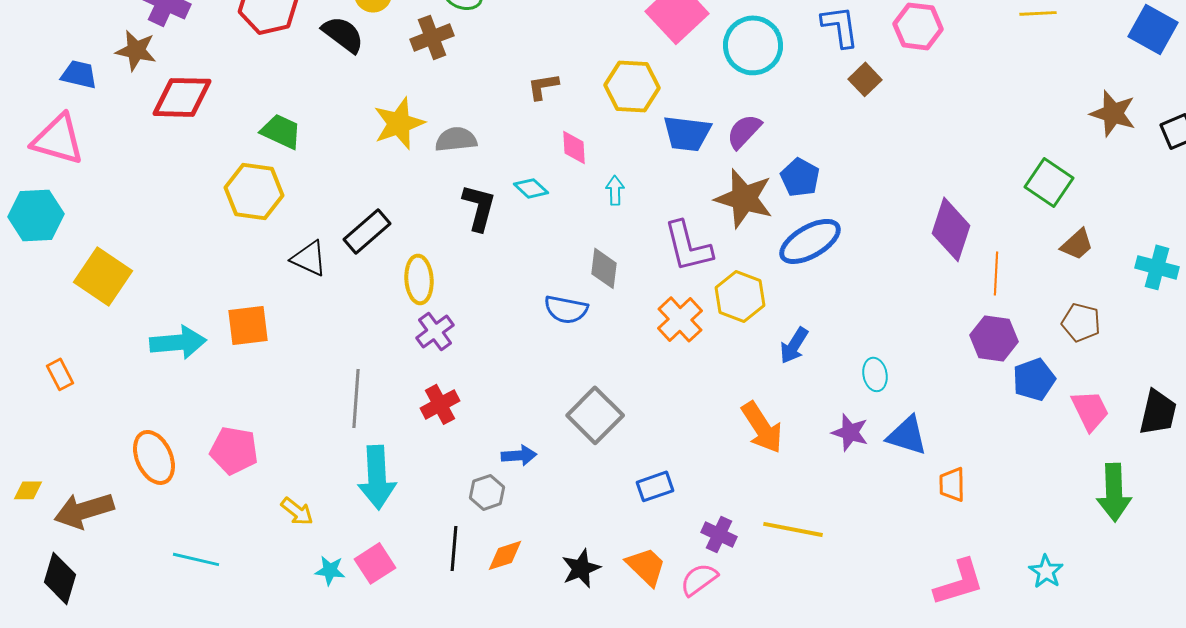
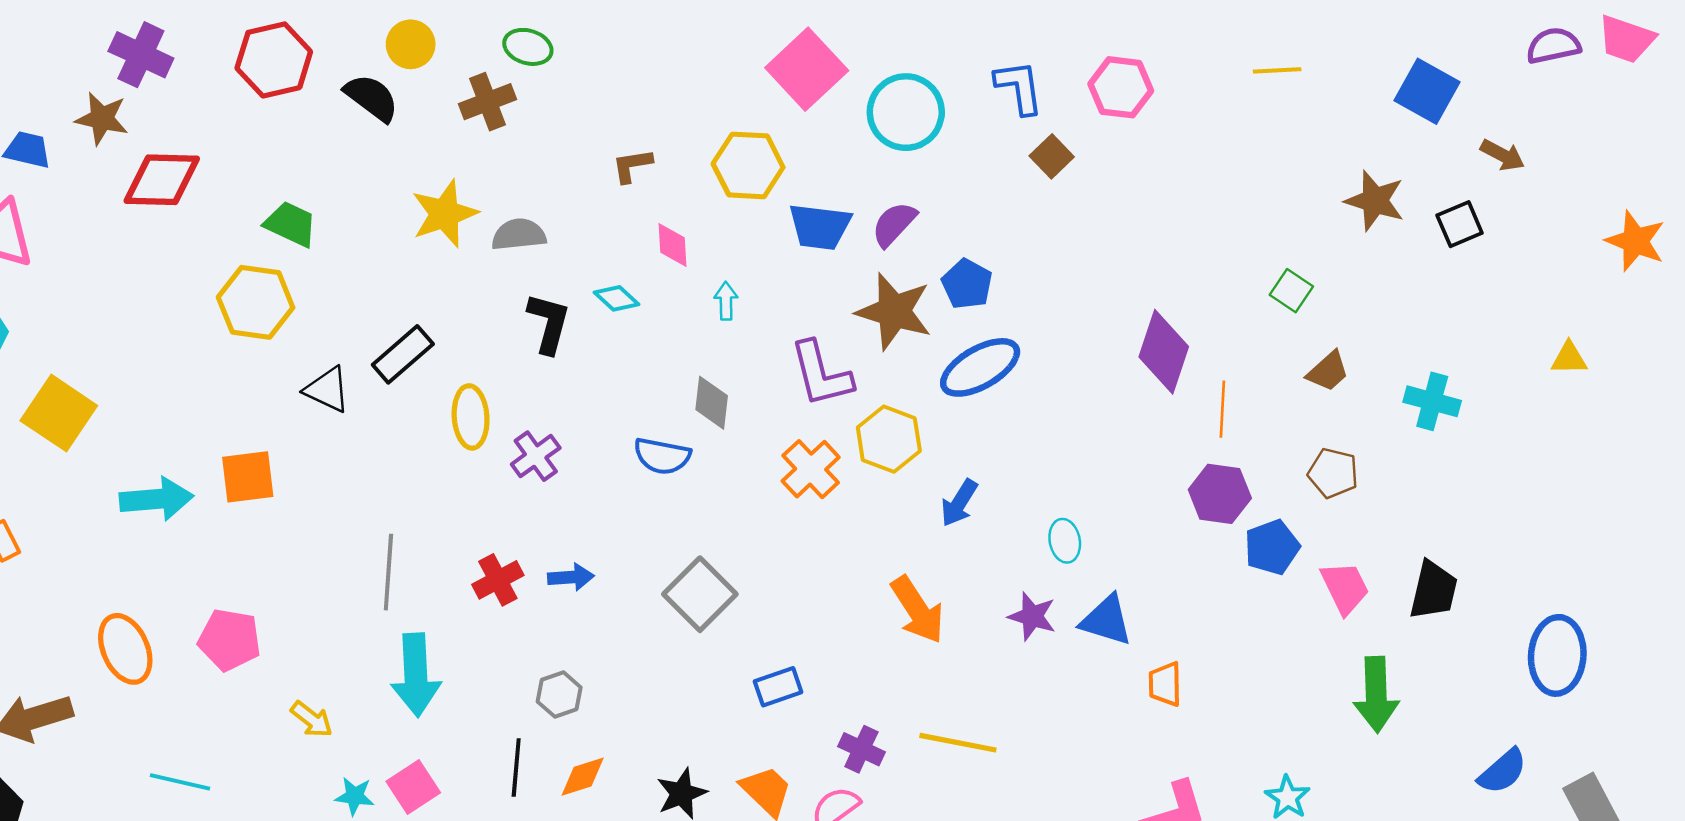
green square: (1049, 182) -> (1291, 291), size x0.7
purple cross: (435, 331) -> (536, 456), moved
blue arrow: (519, 455) -> (571, 577), moved

